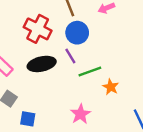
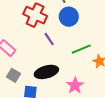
purple line: (70, 56) -> (49, 39), moved
black ellipse: (42, 64) -> (46, 72), moved

